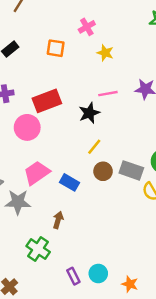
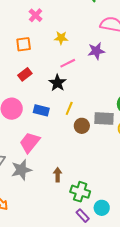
orange square: (56, 48) -> (24, 44), moved
yellow star: (105, 53) -> (61, 38), moved
red rectangle: (47, 101) -> (25, 74), moved, size x0.6
blue rectangle: (70, 182) -> (41, 110), moved
green cross: (38, 249) -> (80, 192), moved

